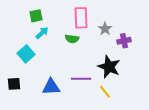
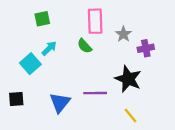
cyan arrow: (42, 33) -> (49, 48), moved
green semicircle: (72, 39) -> (85, 46), turned 40
blue triangle: (51, 87) -> (60, 102), turned -48
yellow line: (105, 92) -> (130, 115), moved

